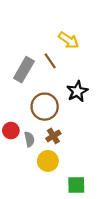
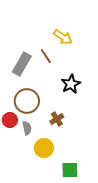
brown circle: (45, 107) -> (27, 101), moved
brown cross: (53, 136) -> (57, 119), moved

